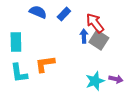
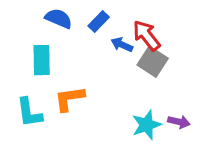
blue arrow: (84, 36) -> (122, 45), moved, turned -64
cyan rectangle: (16, 42) -> (42, 60), moved

